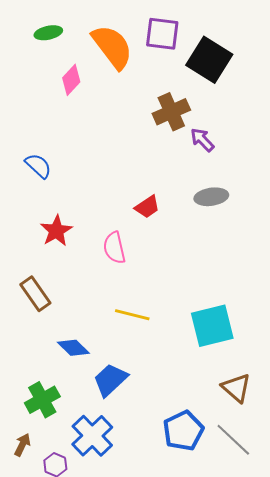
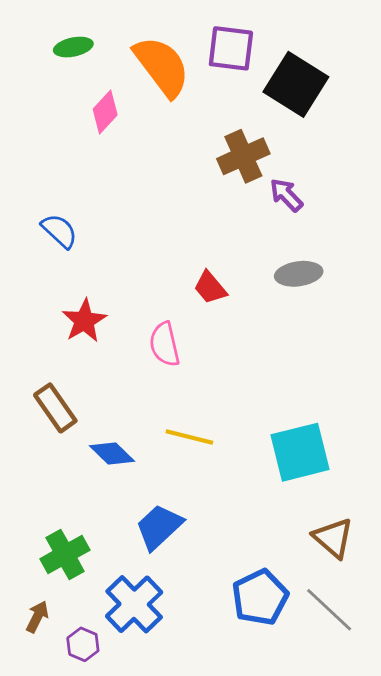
red trapezoid: (147, 207) -> (210, 288), turned 84
blue diamond: (73, 348) -> (112, 454), moved

